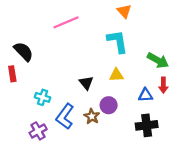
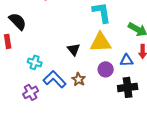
yellow triangle: (116, 75) -> (101, 42), size x1.6
purple circle: (109, 105) -> (106, 69), moved
blue L-shape: (65, 116) -> (55, 79), turned 100

